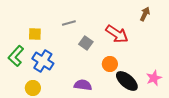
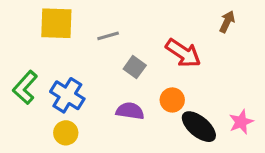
yellow square: (35, 34) -> (56, 23), moved, size x1.6
purple semicircle: (83, 85) -> (130, 111), moved
yellow circle: (33, 88) -> (66, 133), moved

